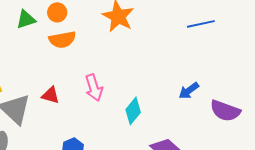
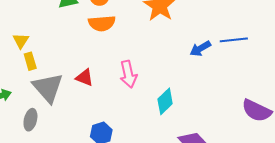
blue line: (201, 24) -> (234, 40), moved
blue arrow: (189, 91) -> (200, 49), moved

